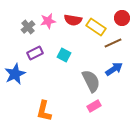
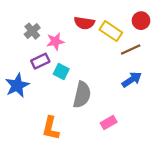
pink star: (48, 21) -> (55, 41), moved
cyan square: (64, 55) -> (61, 72), moved
gray semicircle: (91, 81) -> (82, 95), moved, turned 40

